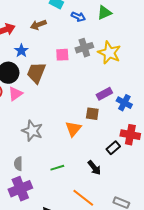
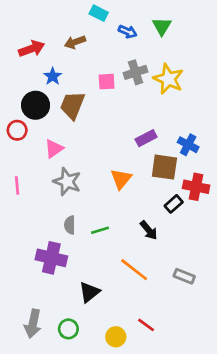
green triangle: (104, 13) -> (162, 26), turned -35
pink triangle: (15, 94) -> (54, 149), moved
purple rectangle: (104, 94) -> (146, 138), moved
brown square: (92, 114) -> (164, 167), moved, size x1.5
gray semicircle: (18, 164) -> (70, 225), moved
purple cross: (20, 189) -> (51, 258), turned 35

